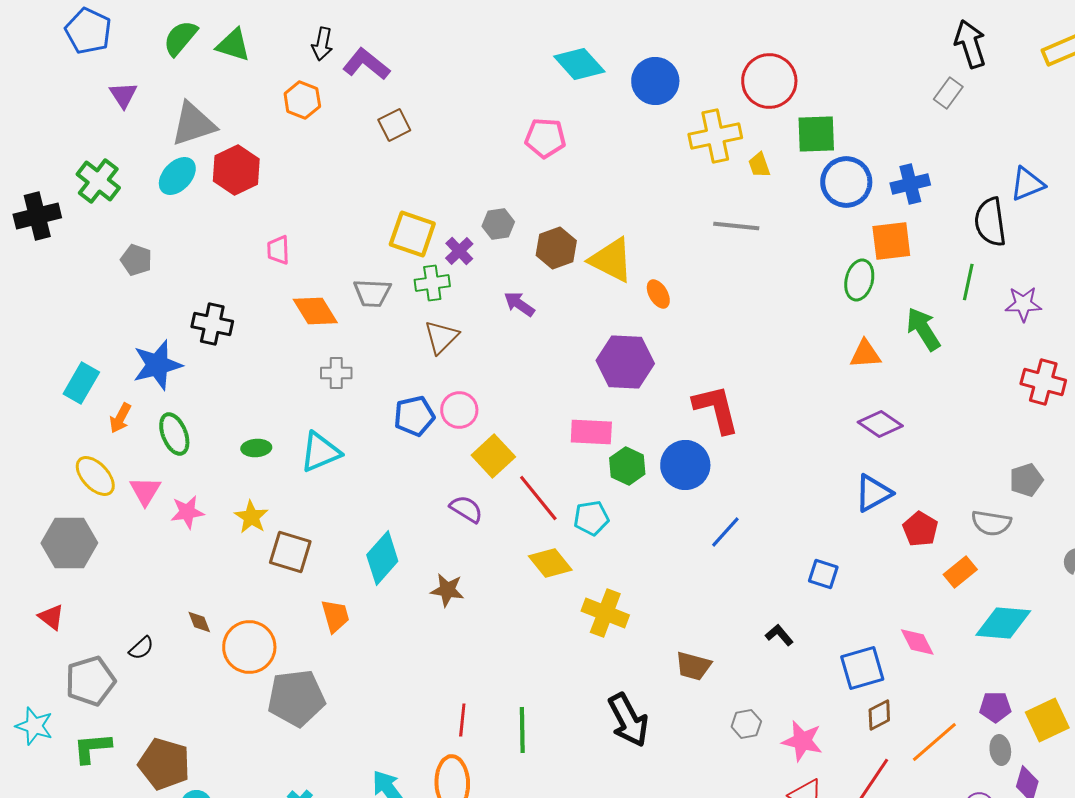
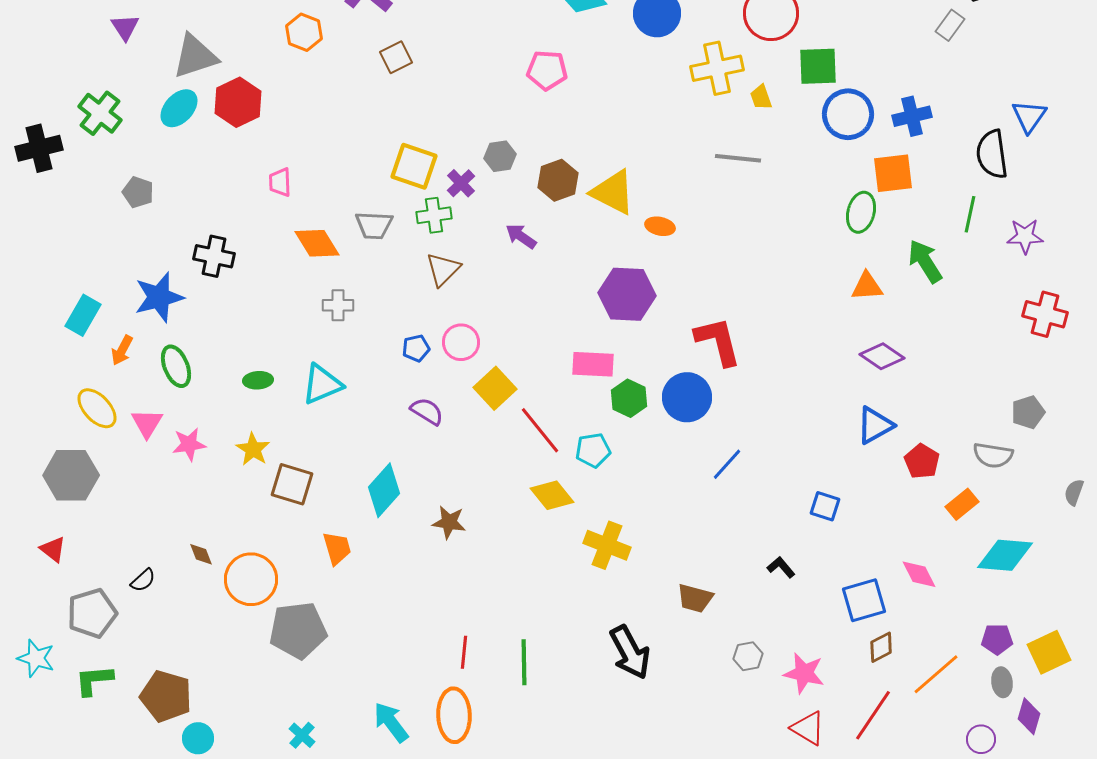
blue triangle: (1027, 184) -> (1029, 116), turned -33
orange ellipse: (658, 294) -> (660, 226), turned -48
blue pentagon: (414, 416) -> (416, 348), size x0.7
purple semicircle: (466, 509) -> (427, 411), moved

